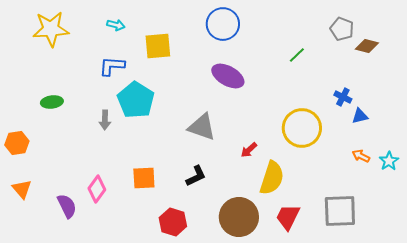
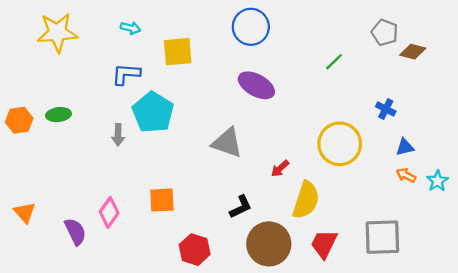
blue triangle: (360, 116) -> (405, 147), moved
orange hexagon: (17, 143) -> (19, 120), moved
black L-shape: (196, 176) -> (241, 207), moved

